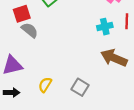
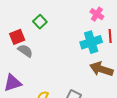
cyan cross: (105, 27) -> (91, 42), size x1.5

